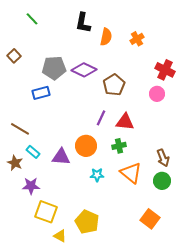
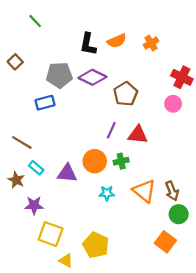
black L-shape: (83, 23) -> (88, 44), moved
orange semicircle: (106, 37) -> (117, 41), turned 54
green cross: (119, 146) -> (121, 161), moved
brown arrow: (163, 158) -> (172, 191), moved
green circle: (162, 181) -> (179, 214), moved

